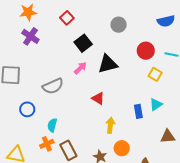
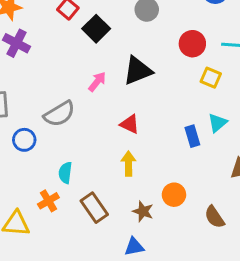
black square: (83, 43) -> (96, 29), moved
blue circle: (27, 109) -> (24, 140), moved
yellow arrow: (110, 125) -> (128, 164), moved
orange cross: (47, 144) -> (48, 201), moved

